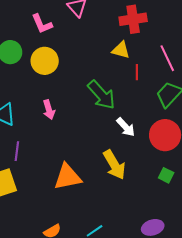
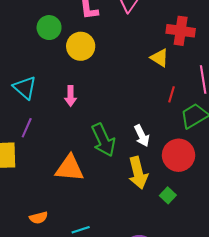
red line: (137, 72) -> (171, 94), moved
green arrow: (101, 95) -> (103, 140), moved
yellow arrow: (114, 165) -> (138, 173), moved

